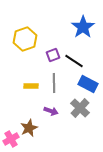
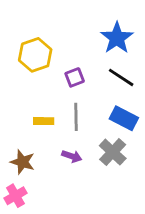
black line: (74, 61) -> (121, 77), moved
brown star: (29, 128) -> (23, 162), moved, turned -30

